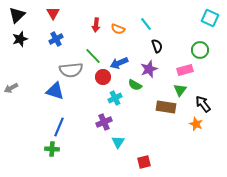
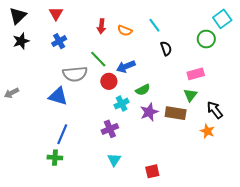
cyan square: (210, 18) -> (222, 19), turned 30
green circle: (200, 50) -> (206, 39), moved
purple star: (149, 69) -> (149, 112), moved
green semicircle: (135, 85) -> (143, 90), turned -56
cyan triangle: (118, 142) -> (114, 160), moved

